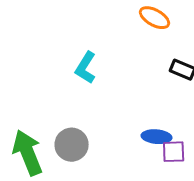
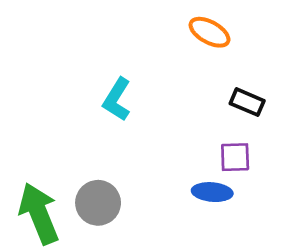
purple square: (174, 152) -> (235, 157), moved

